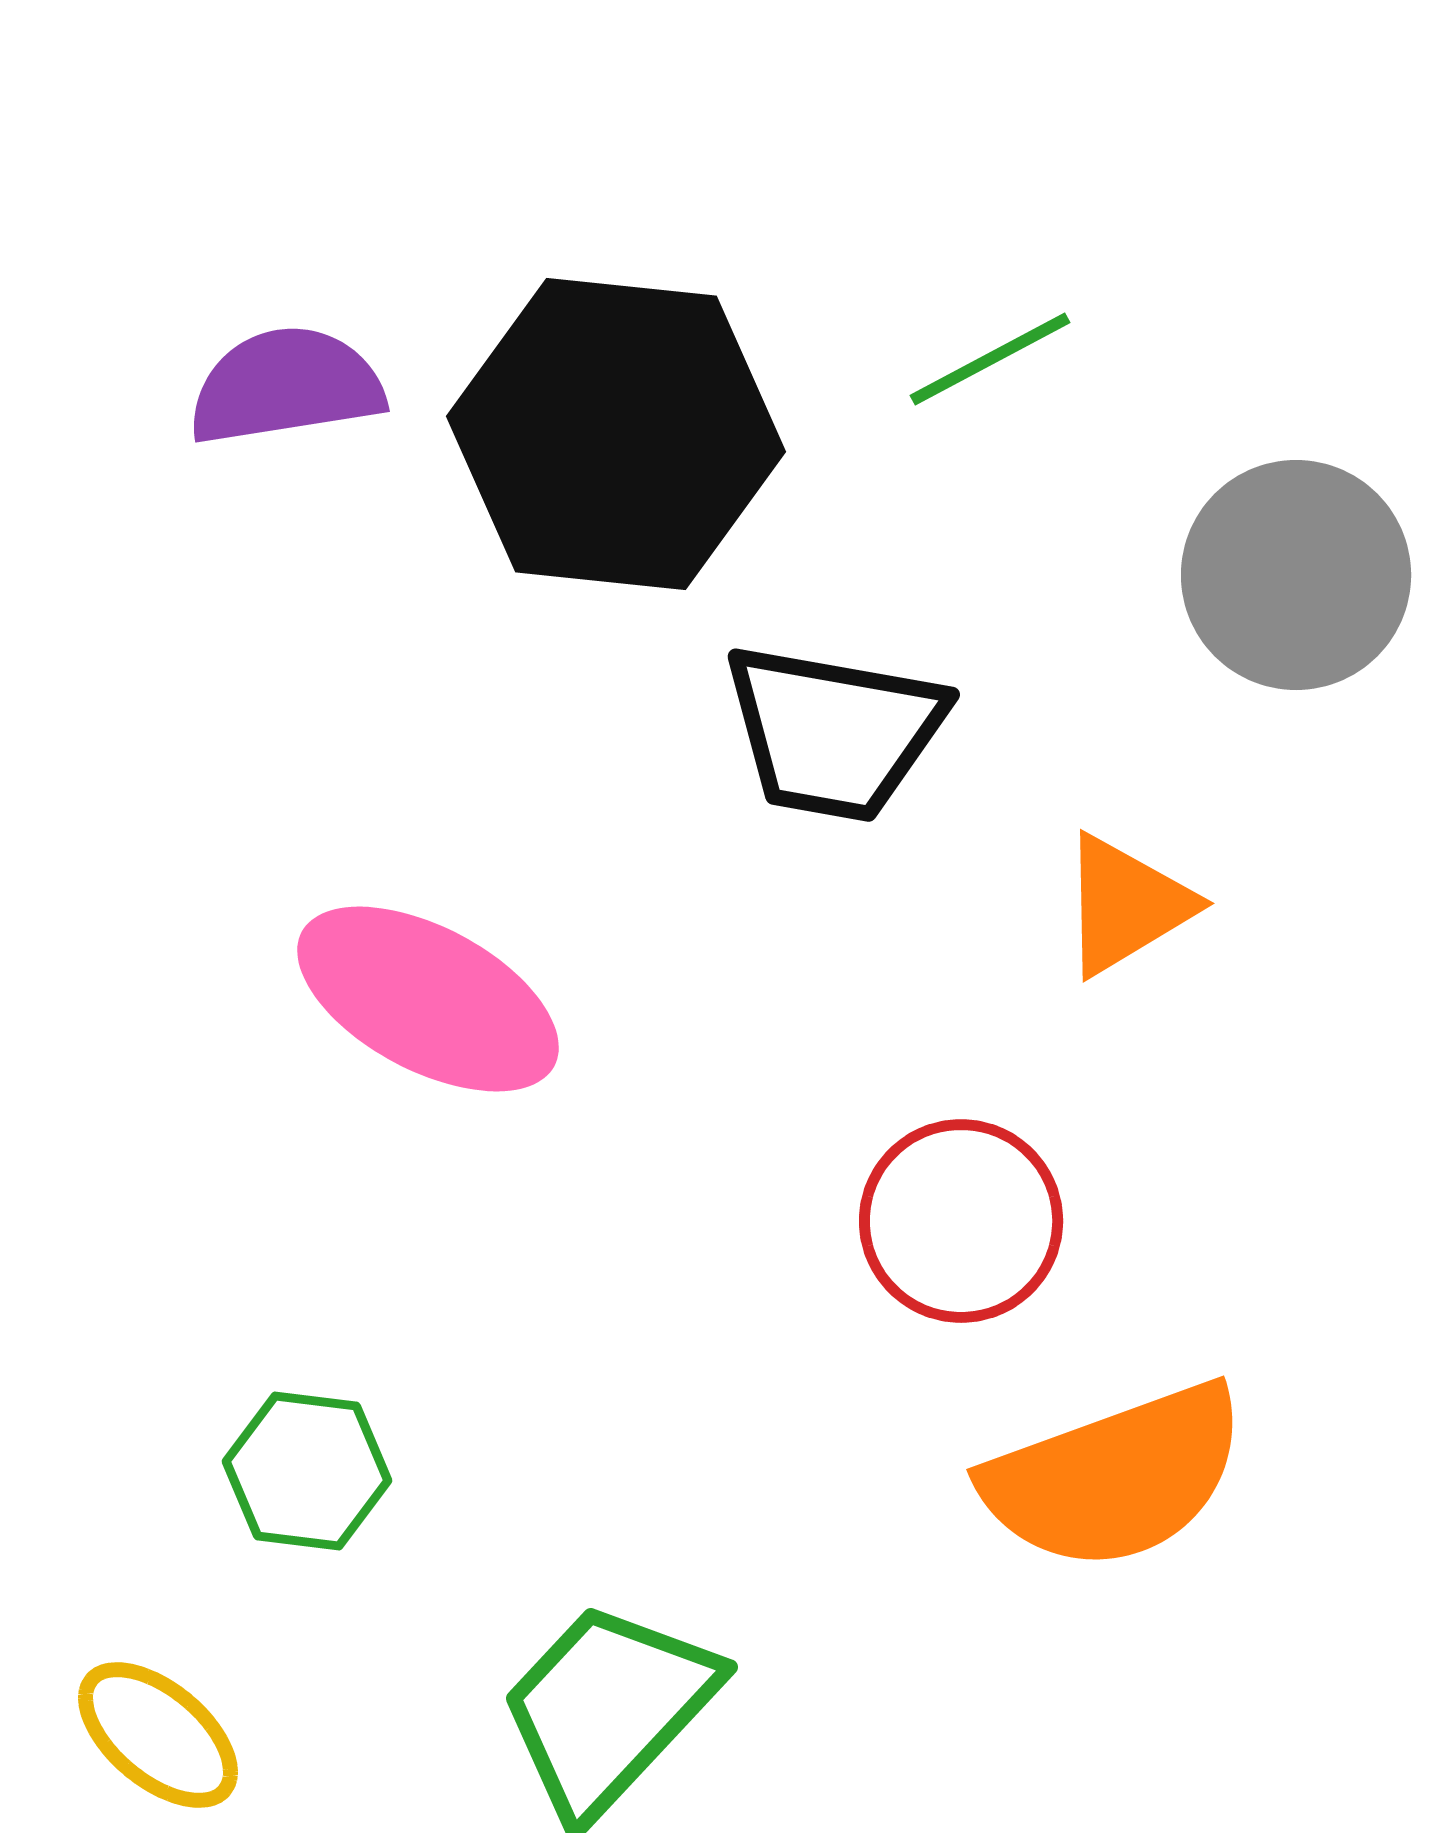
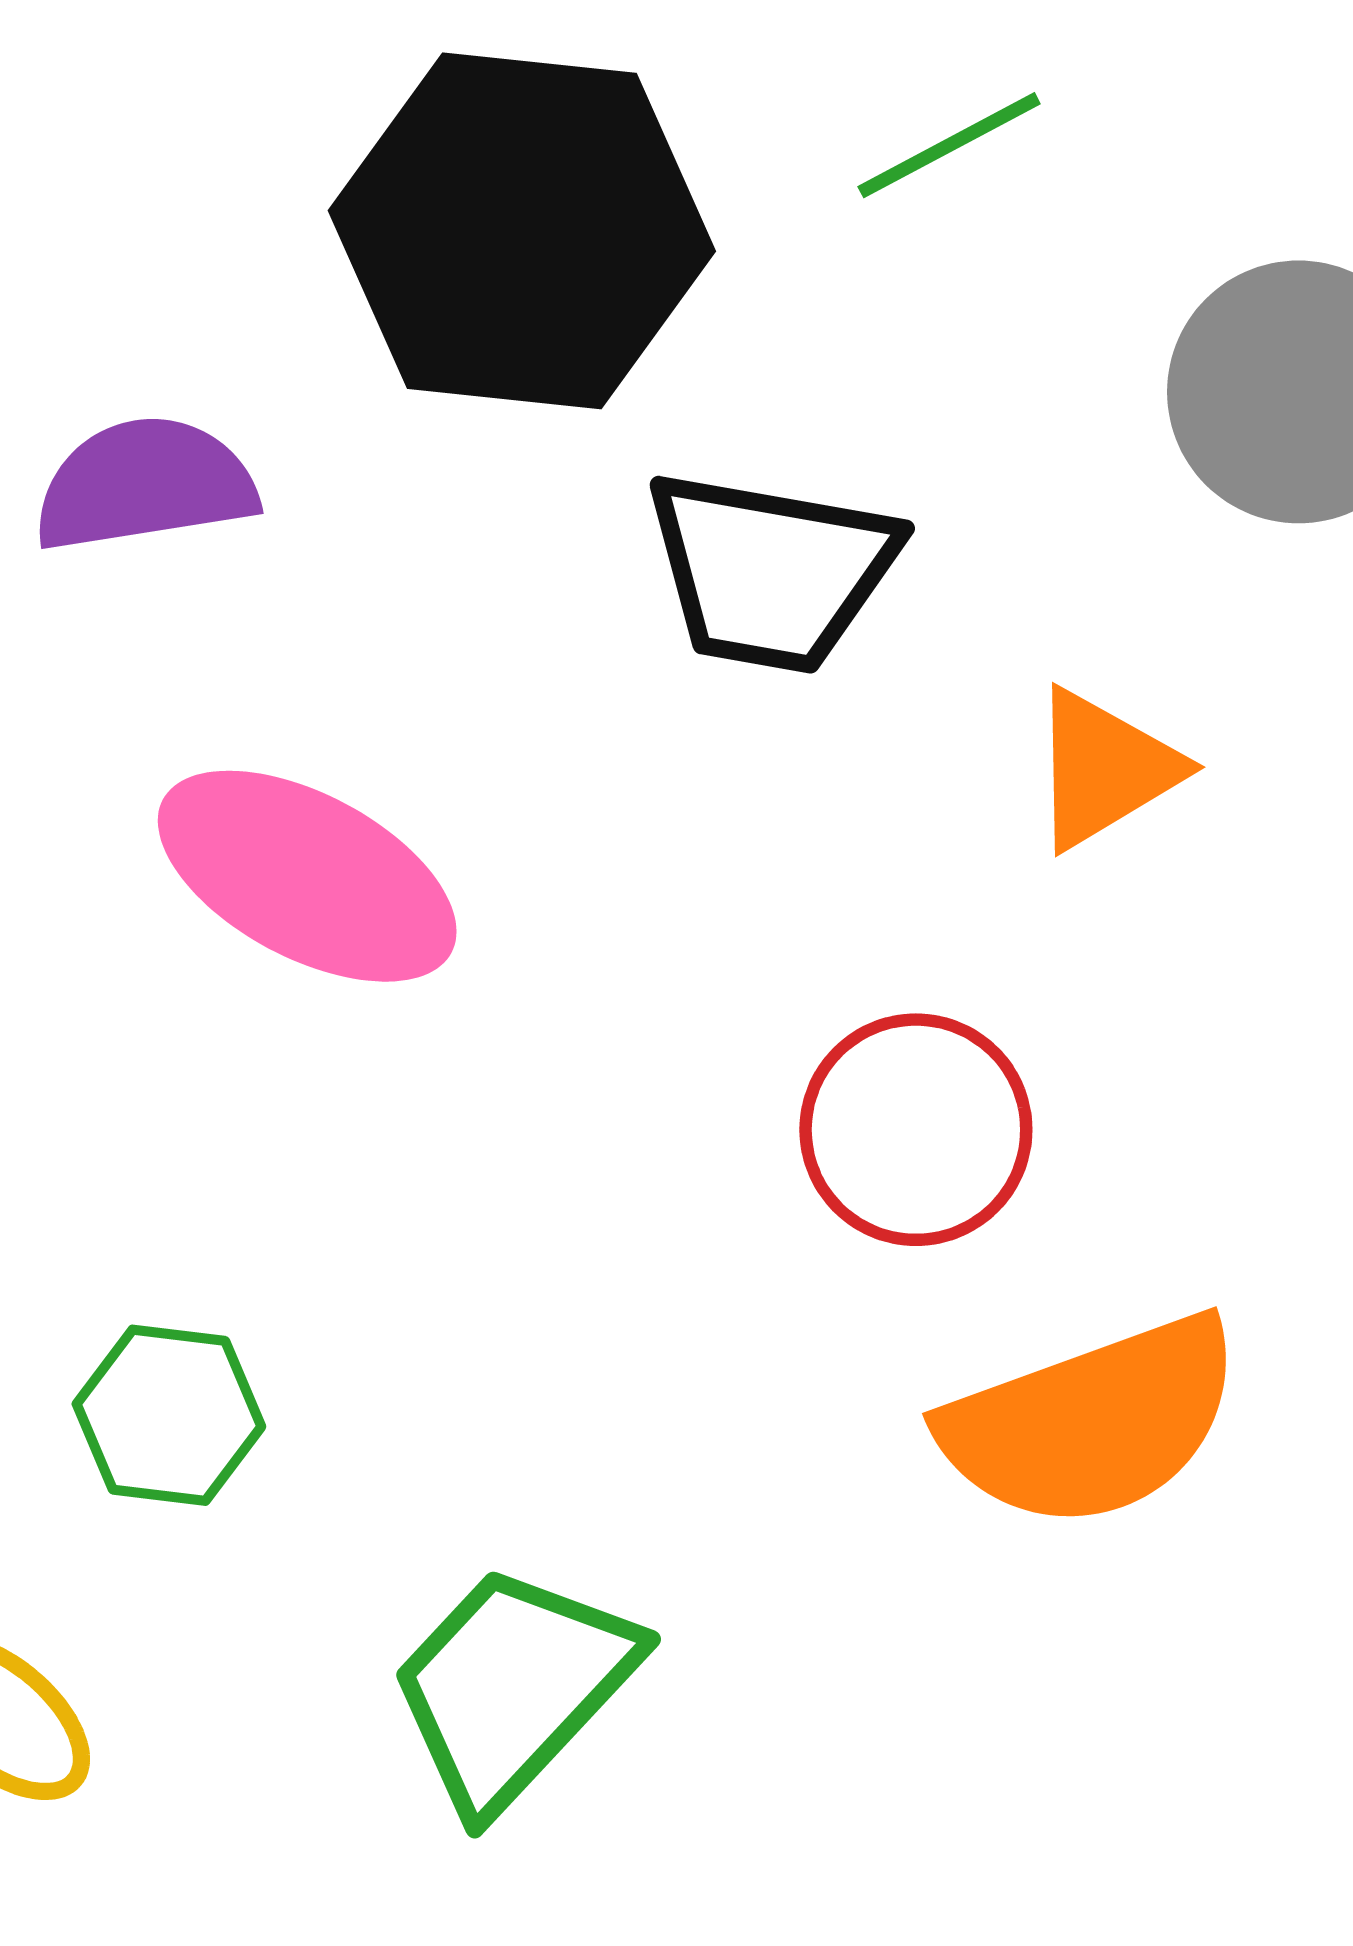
purple semicircle: (286, 386) -> (145, 484), moved

